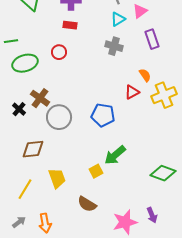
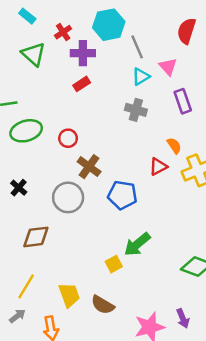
pink triangle: (140, 11) -> (168, 67), turned -35
red rectangle: (70, 25) -> (82, 84), turned -40
red circle: (59, 52) -> (68, 138), moved
brown cross: (40, 98) -> (89, 167), moved
yellow trapezoid: (57, 178) -> (69, 295), moved
gray arrow: (19, 222) -> (17, 316), moved

